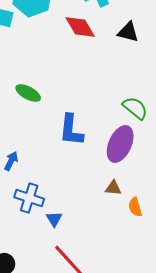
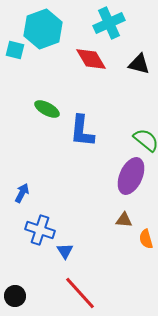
green ellipse: (28, 93) -> (47, 109), moved
blue L-shape: (71, 130) -> (82, 131), moved

